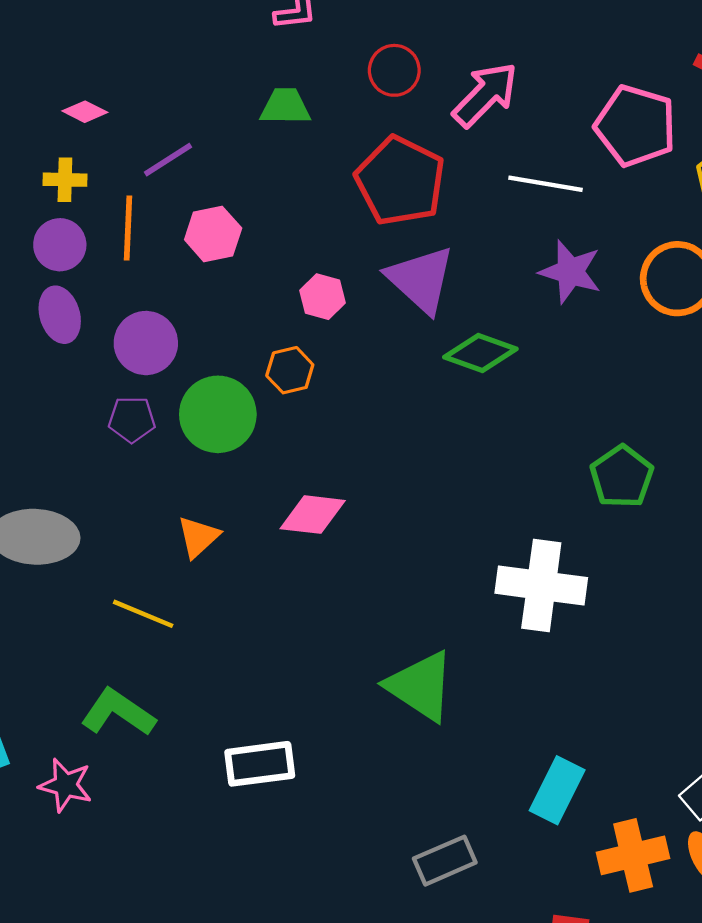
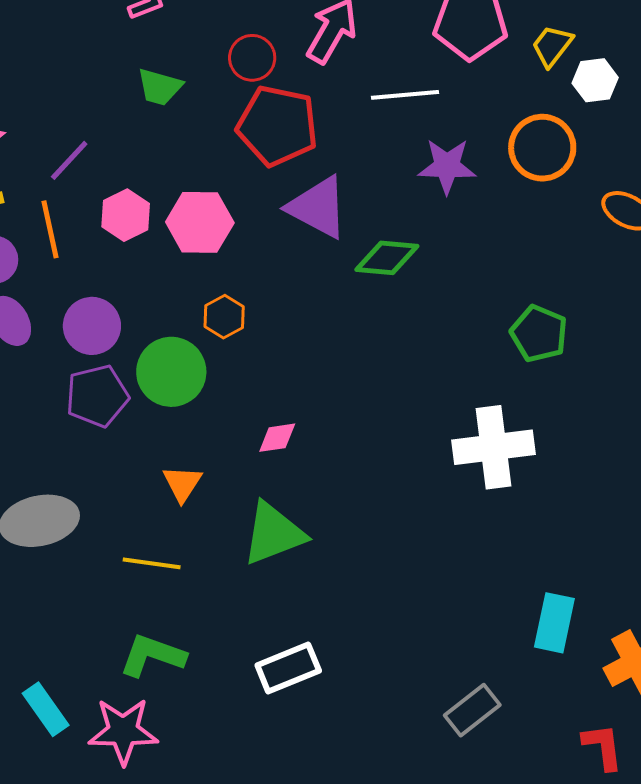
red circle: (394, 70) -> (252, 58), moved
green trapezoid: (285, 106) -> (160, 87), turned -150
pink hexagon: (322, 297) -> (200, 222), moved, size x1.6
purple pentagon: (132, 419) -> (97, 396), size x1.5
pink diamond: (313, 515) -> (277, 438), size x0.7
green triangle: (421, 686) -> (273, 534), moved, turned -40
pink star: (66, 785) -> (123, 731), size x1.4

